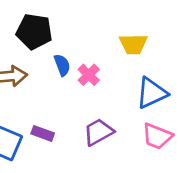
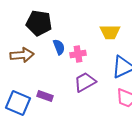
pink cross: (89, 75) -> (78, 54), turned 35
purple trapezoid: (98, 132) -> (85, 82), moved

